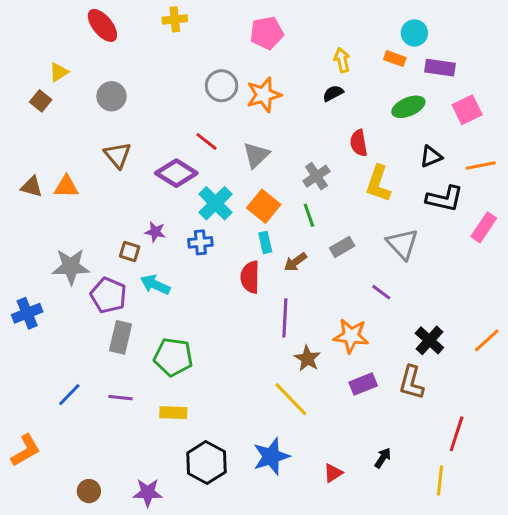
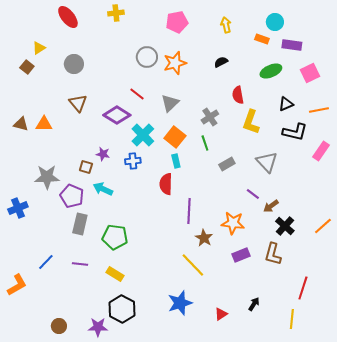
yellow arrow: (342, 60) -> (226, 25), moved
brown arrow: (295, 262) -> (271, 206), moved
yellow rectangle: (173, 413) -> (115, 274), turned 30
orange L-shape: (26, 450) -> (17, 285), moved
black hexagon: (206, 462) -> (122, 309), moved

